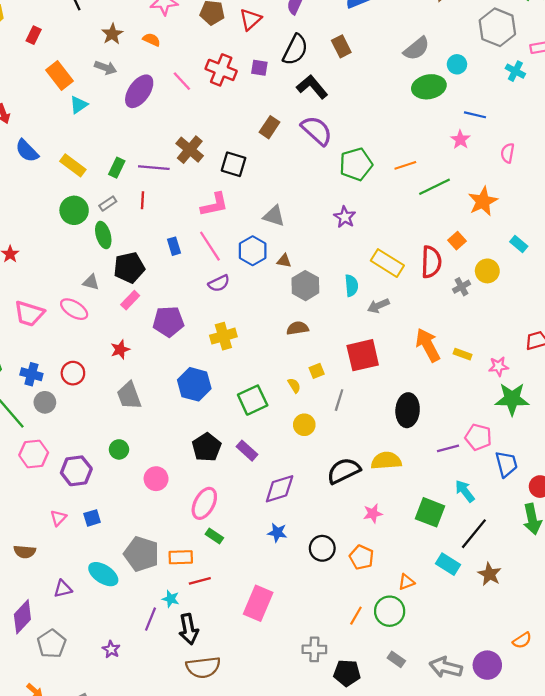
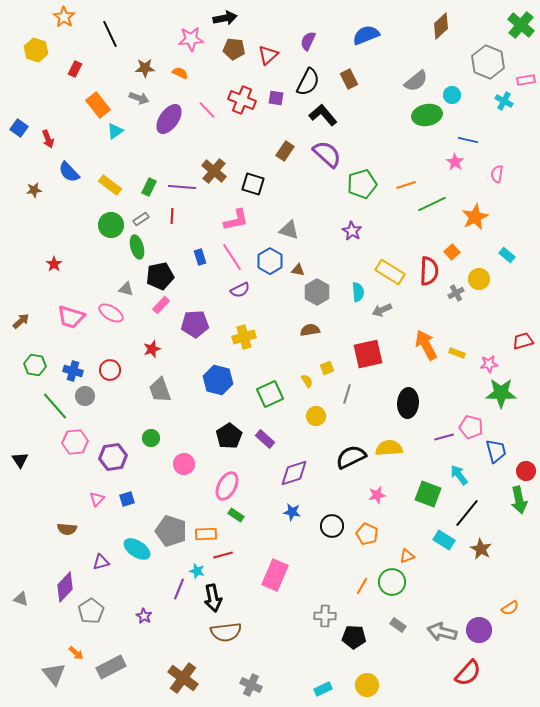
brown star: (112, 34) -> (145, 68), turned 30

